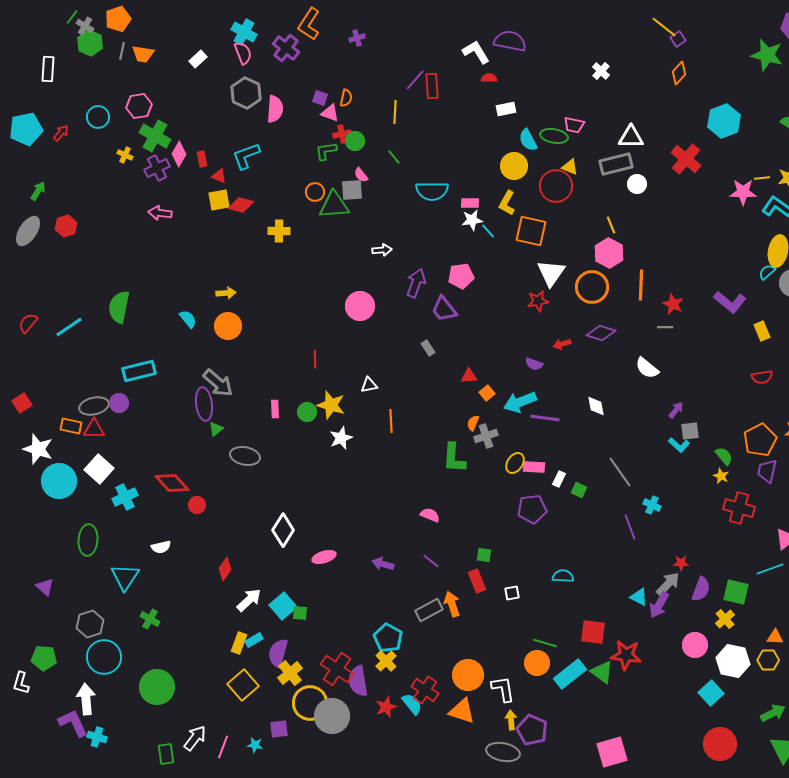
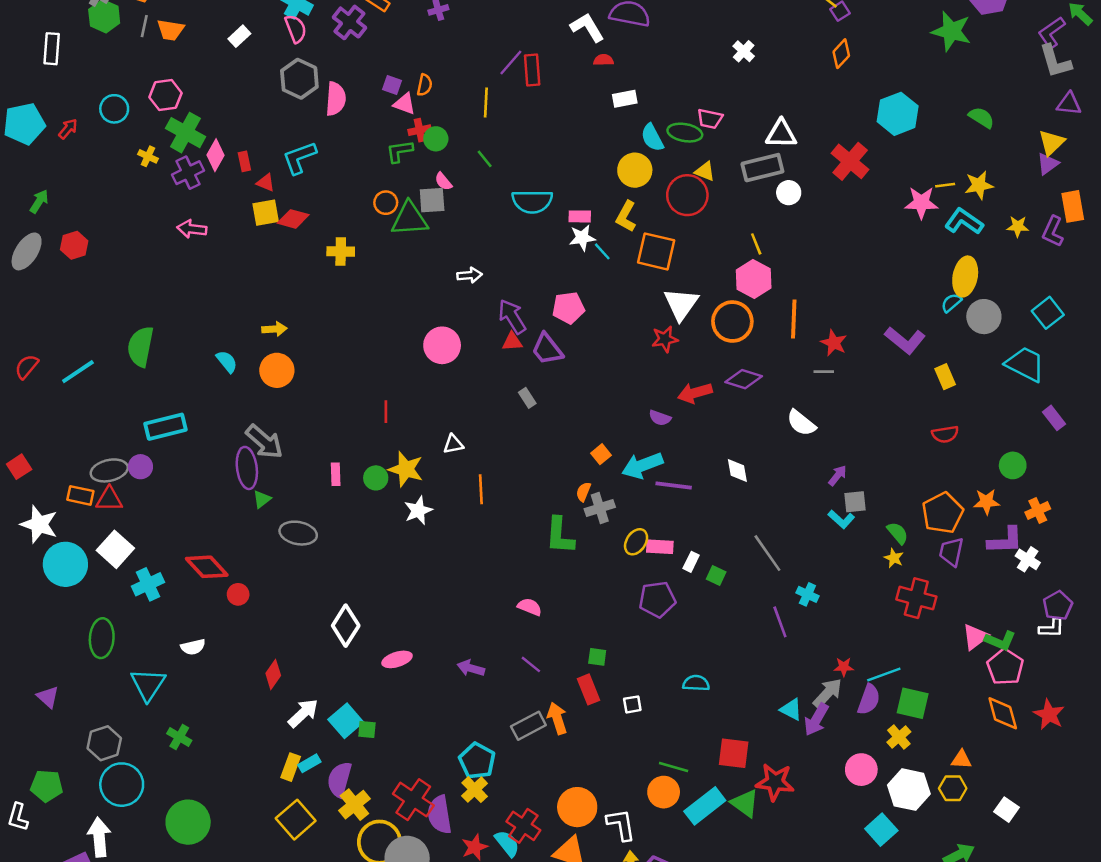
purple arrow: (416, 283) -> (512, 317), turned -52
red arrow: (562, 344) -> (695, 393), size x1.5
red triangle: (469, 376) -> (512, 342), moved
cyan line: (770, 569) -> (884, 674), moved

